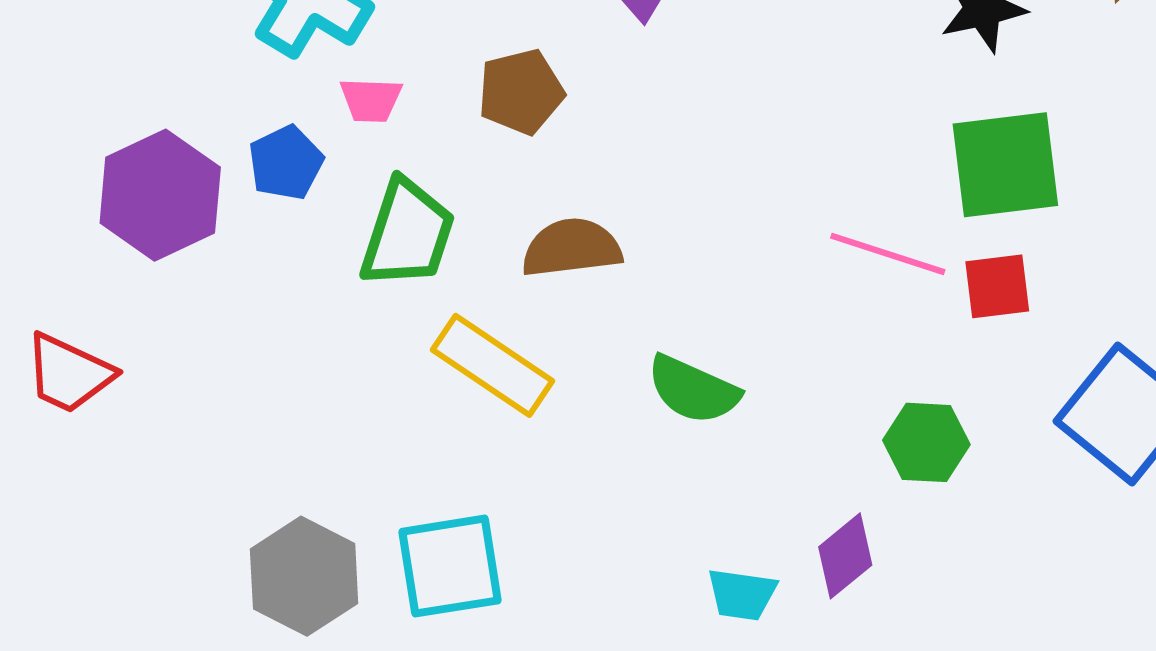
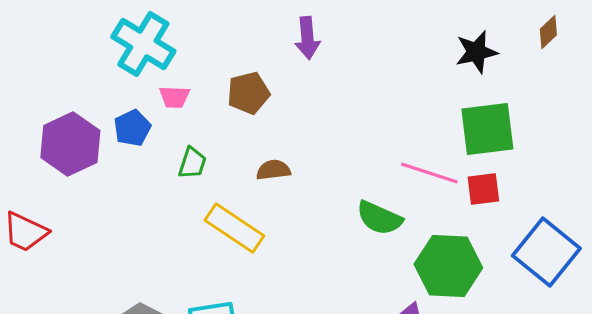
green trapezoid: (407, 234) -> (192, 163), size x0.6
brown semicircle: (572, 248) -> (273, 170), size x0.7
green semicircle: (693, 390) -> (379, 218), moved
green hexagon: (926, 442) -> (448, 266), size x1.6

